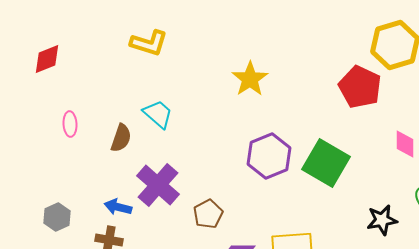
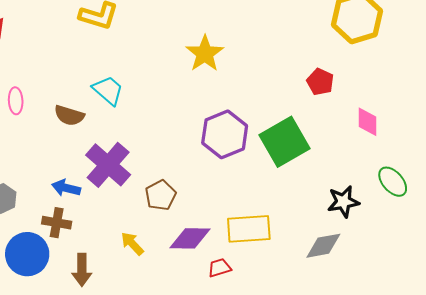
red pentagon: (360, 87) -> (320, 82), moved, size x0.6
brown semicircle: (121, 138) -> (69, 115), turned 88
green square: (326, 163) -> (285, 142), turned 30

